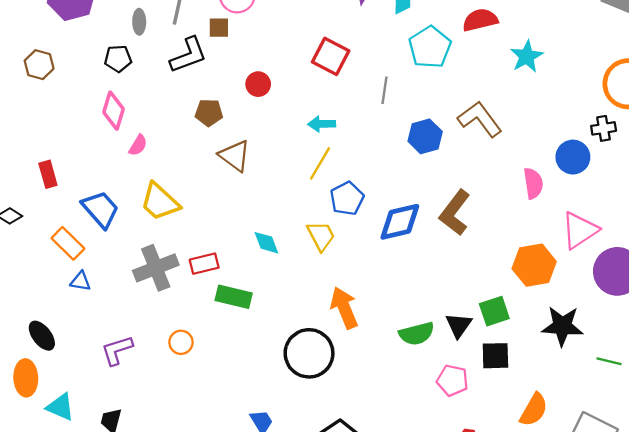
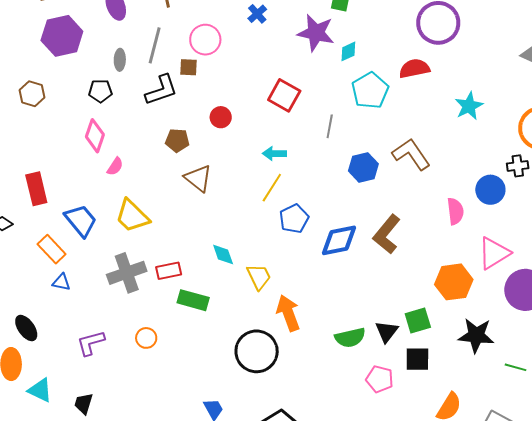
cyan star: (527, 56) -> (469, 106), moved
red rectangle: (48, 174) -> (36, 189), size x1.4
yellow trapezoid: (321, 236) -> (259, 277), moved

